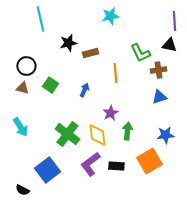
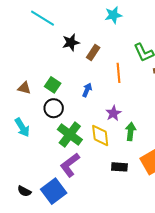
cyan line: (40, 19) -> (43, 18), turned -45
brown rectangle: (90, 53) -> (93, 53), turned -42
black circle: (26, 66) -> (54, 108), moved
purple L-shape: (90, 164) -> (70, 165), moved
blue square: (47, 170) -> (54, 191), moved

